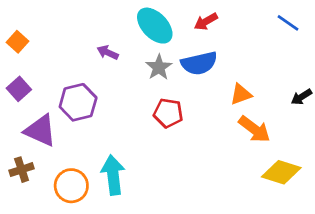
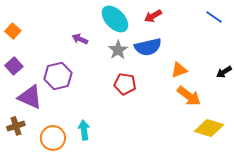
cyan arrow: (113, 175) -> (84, 130), size x0.7

